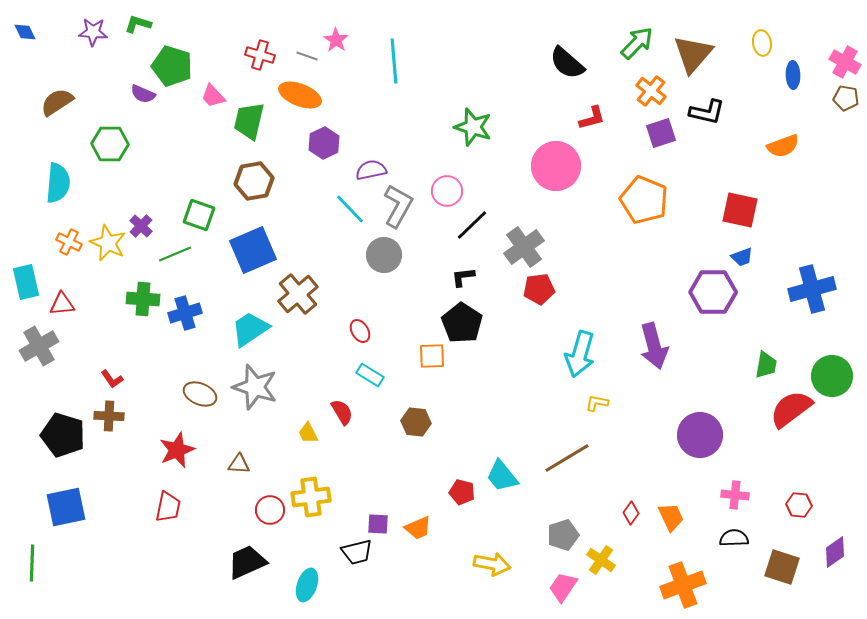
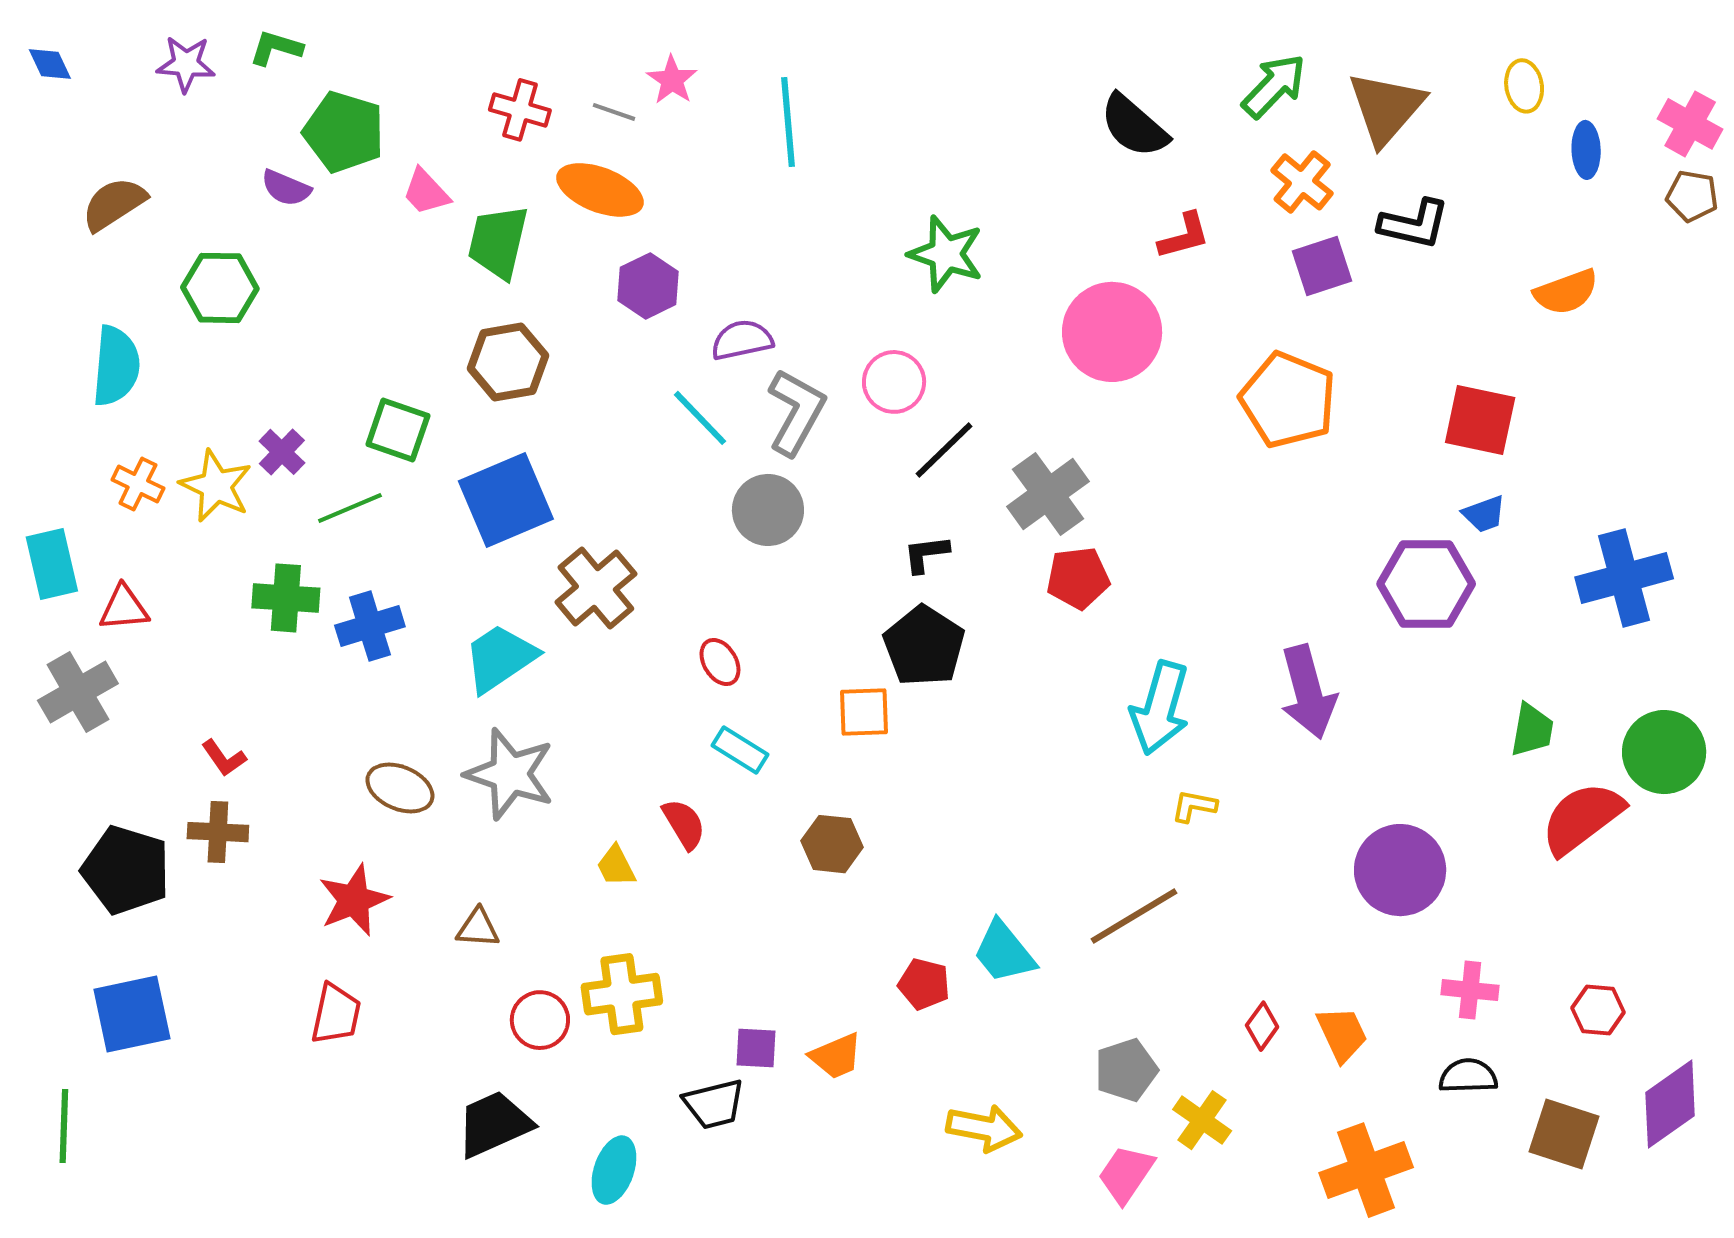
purple diamond: (835, 552) -> (1670, 1104), size x1.4

